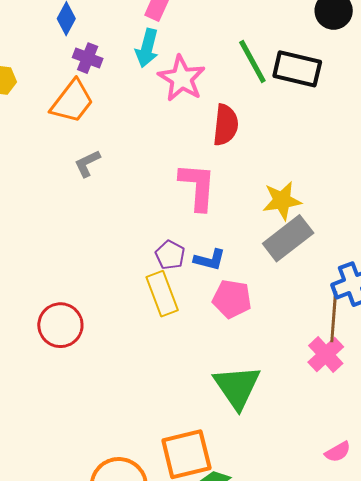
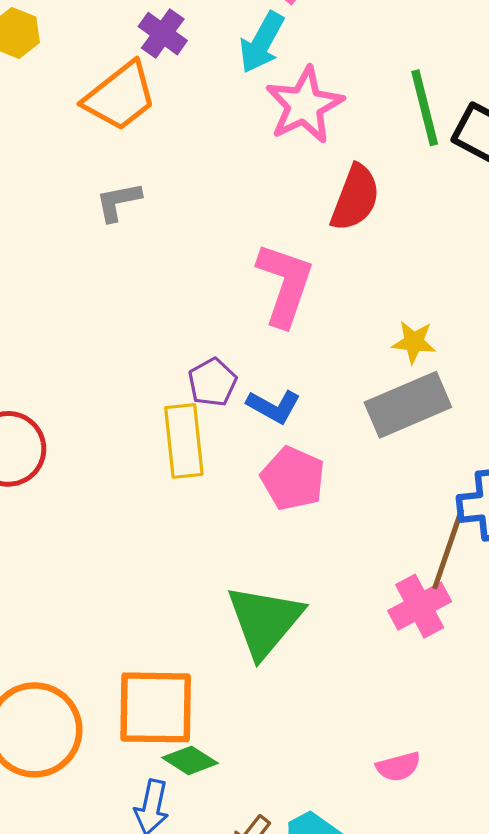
yellow star: (282, 201) -> (414, 342), size x0.7

